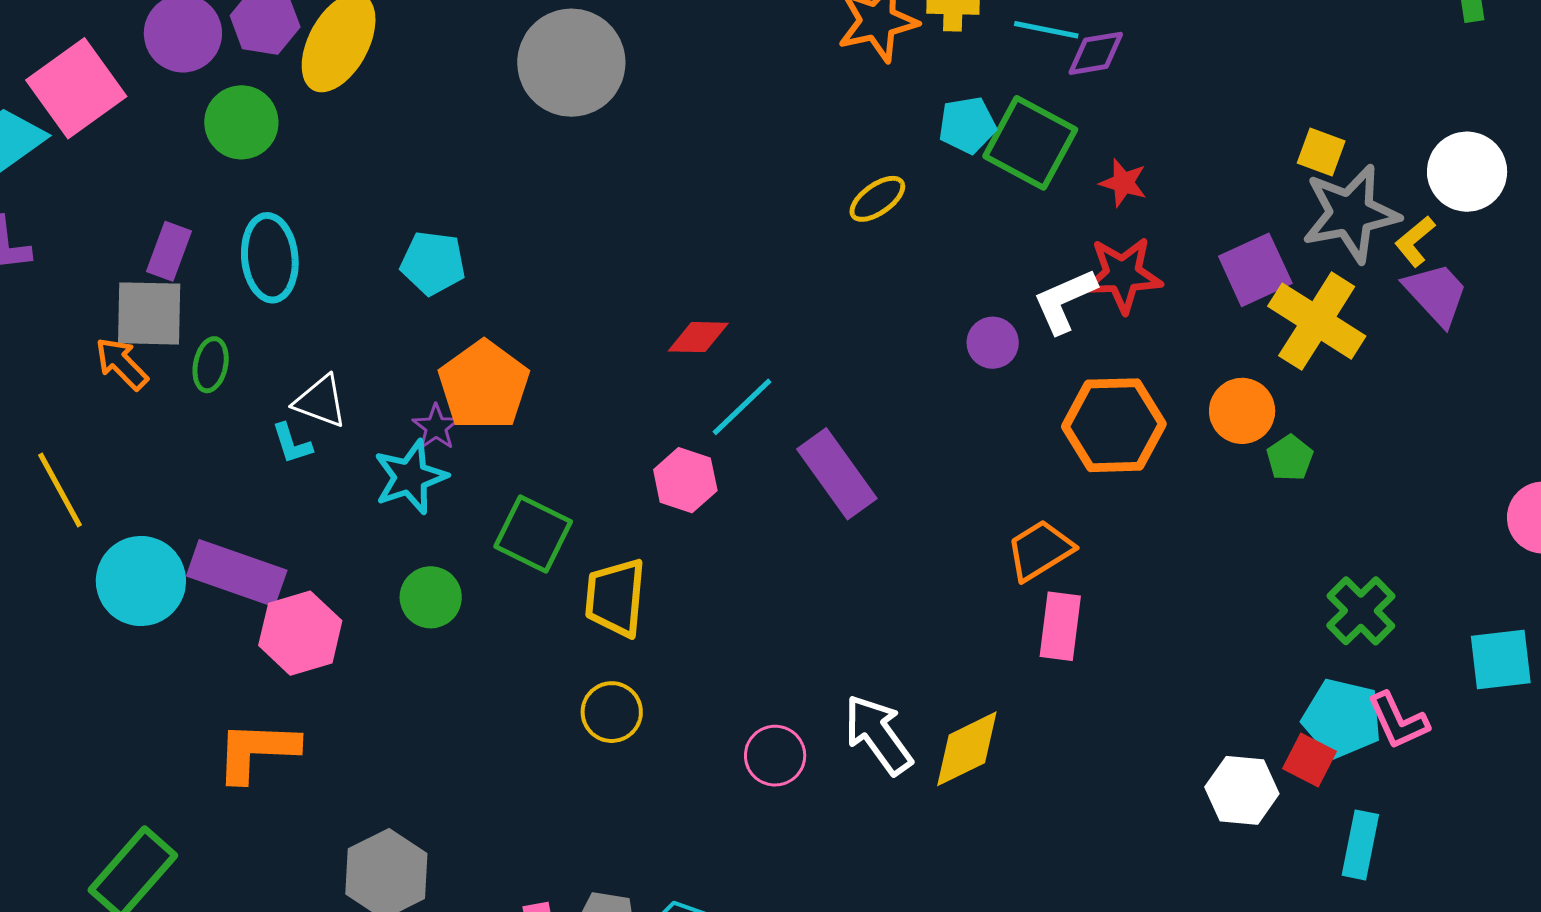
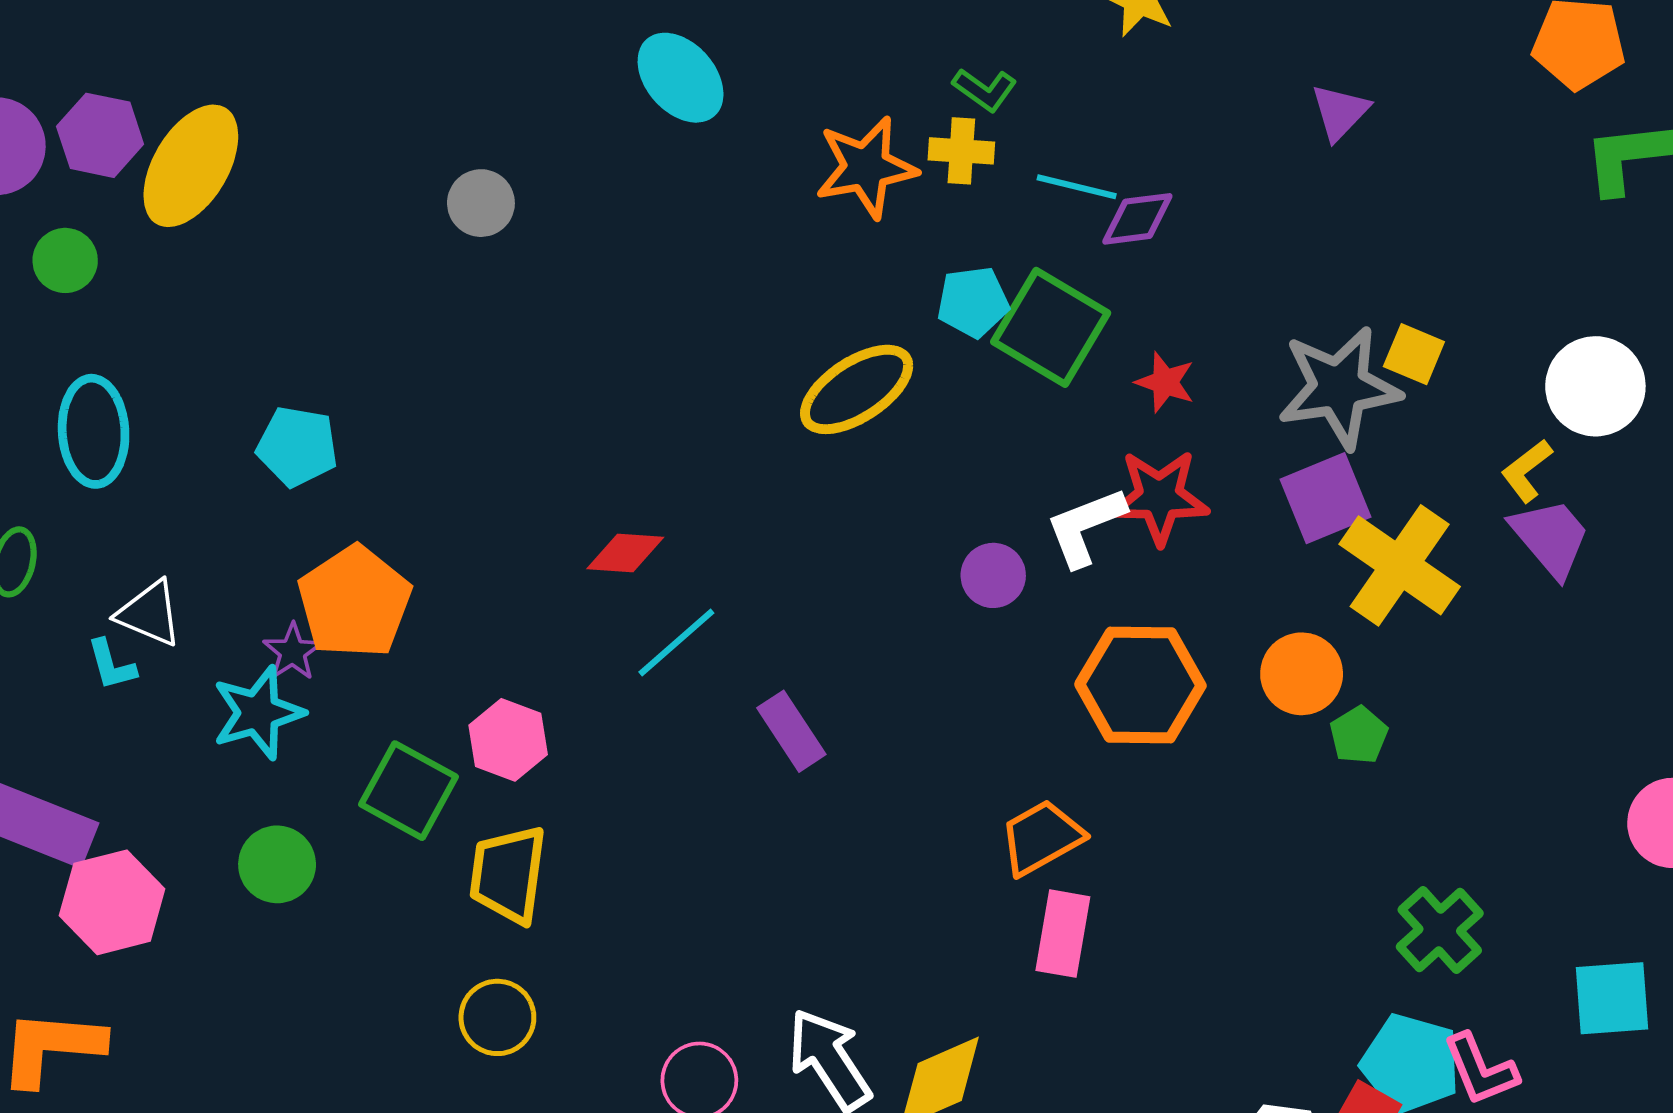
gray circle: (571, 63) -> (481, 203), size x0.5
green circle: (241, 122) -> (65, 260), size x0.7
yellow ellipse: (877, 199) -> (857, 389), size x1.6
gray star: (1351, 214) -> (1339, 387), moved
purple rectangle: (837, 474) -> (791, 731), size x0.7
pink hexagon: (685, 480) -> (508, 740), moved

